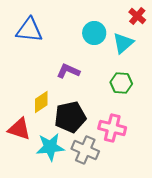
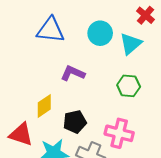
blue triangle: (29, 30) -> (51, 30), moved
black pentagon: (70, 117) -> (75, 122), size x0.7

